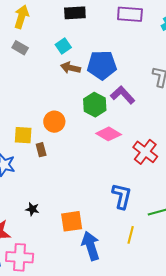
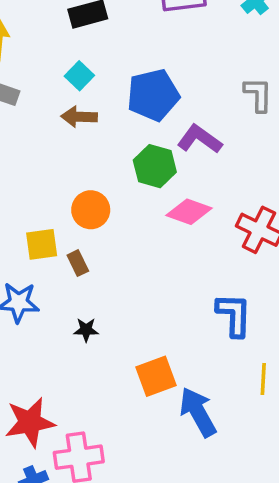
brown arrow: (71, 68) -> (79, 117), moved
black star: (32, 209) -> (86, 330), moved

